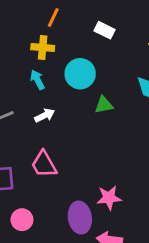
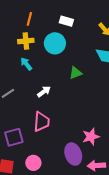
cyan circle: (80, 74) -> (55, 43), moved
white arrow: (45, 115) -> (44, 92), moved
pink trapezoid: (44, 164) -> (42, 122), turned -135

